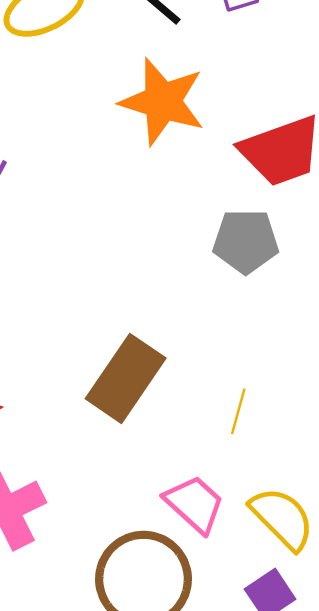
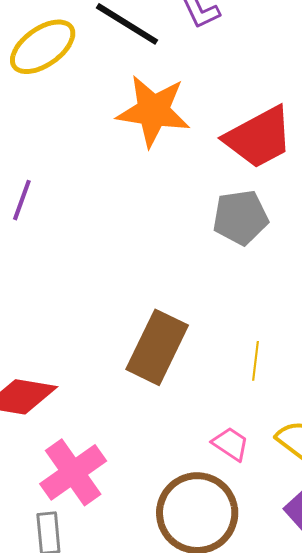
pink trapezoid: (195, 504) -> (231, 444), size x0.7

